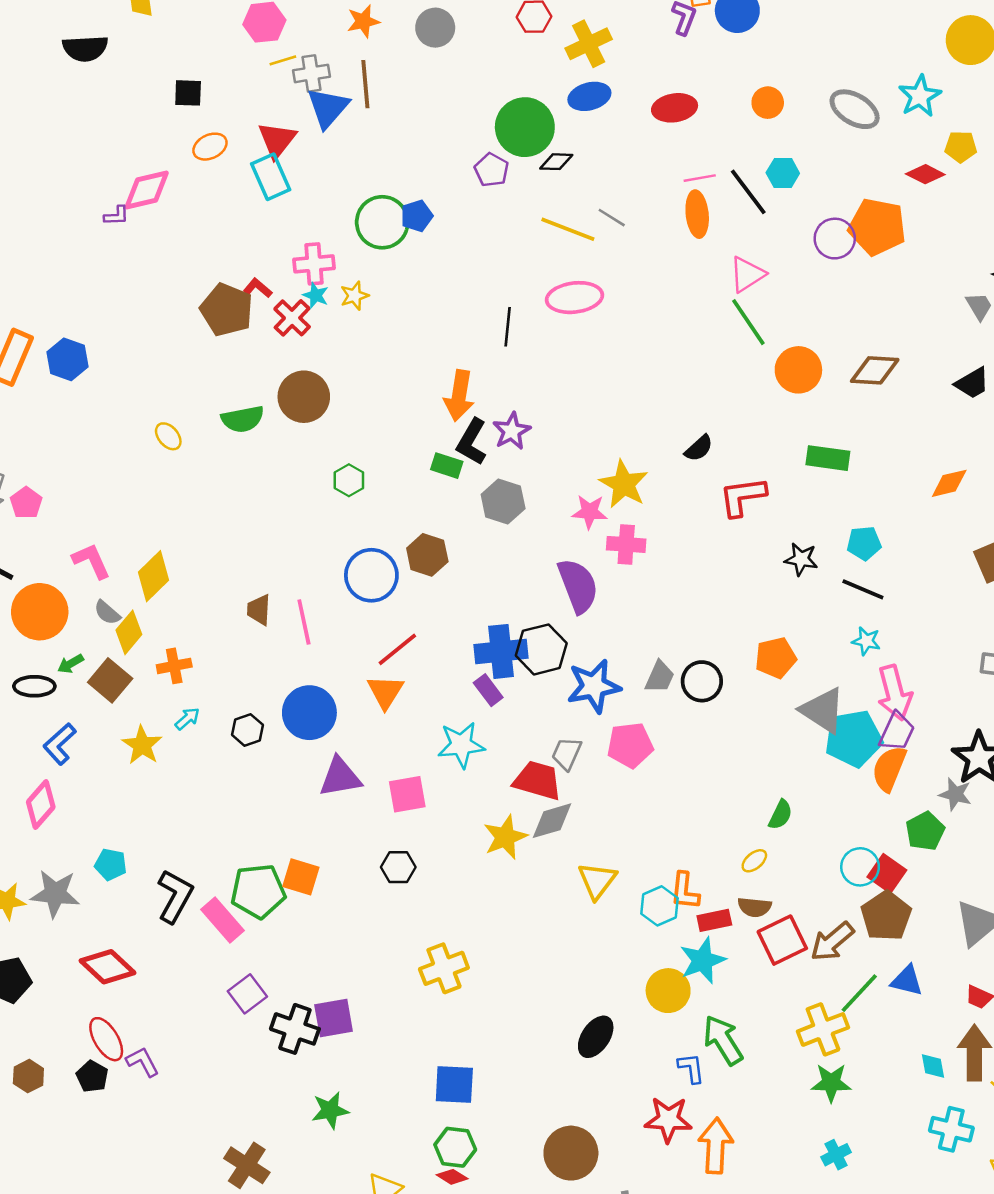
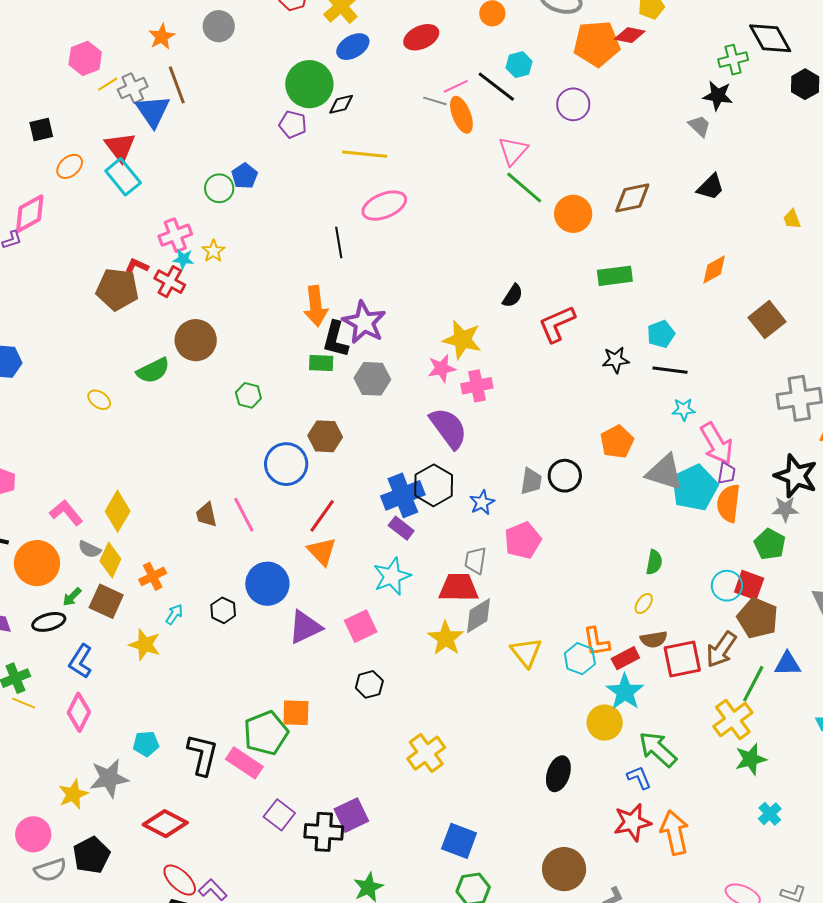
gray line: (612, 218) -> (435, 101), moved
green circle: (382, 222) -> (219, 188), size x0.7
orange pentagon: (877, 227) -> (597, 44), moved
purple star: (512, 431) -> (364, 322), size x1.4
blue star: (594, 686) -> (482, 503), size x0.6
purple trapezoid: (897, 732) -> (727, 473), size x0.7
red square: (782, 940) -> (682, 659), turned 30
blue square: (454, 1085) -> (459, 841), turned 33

